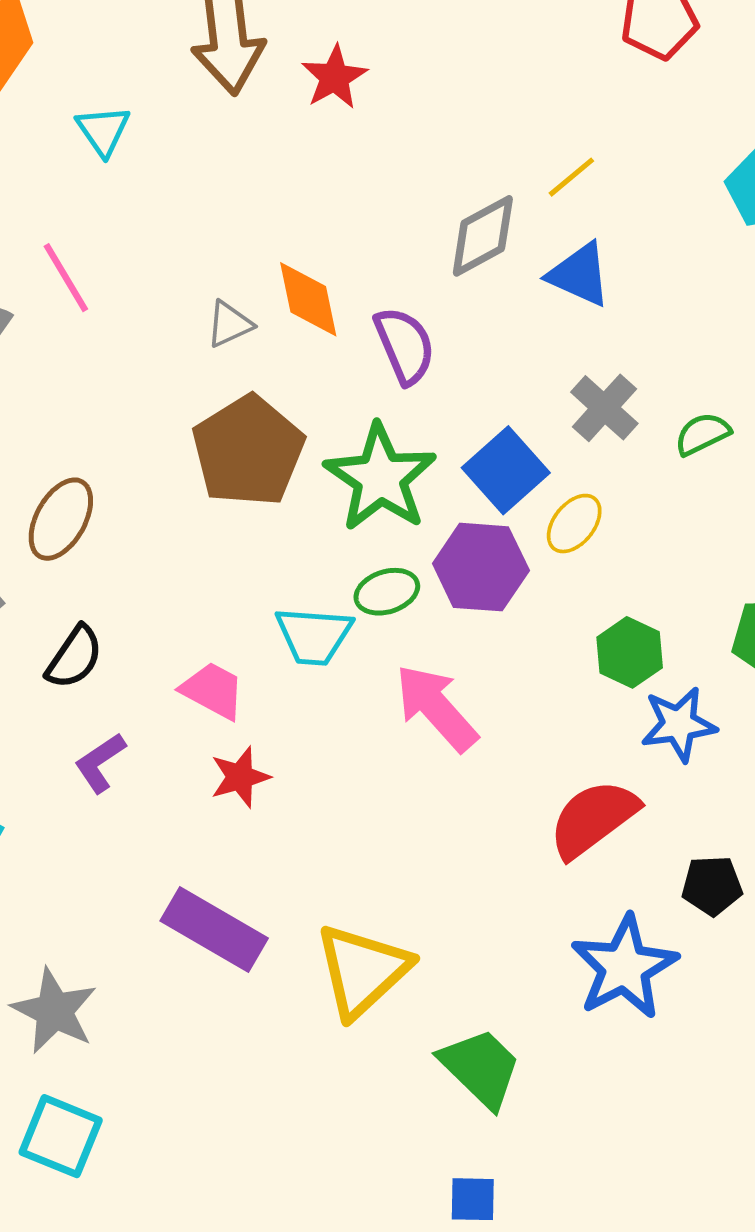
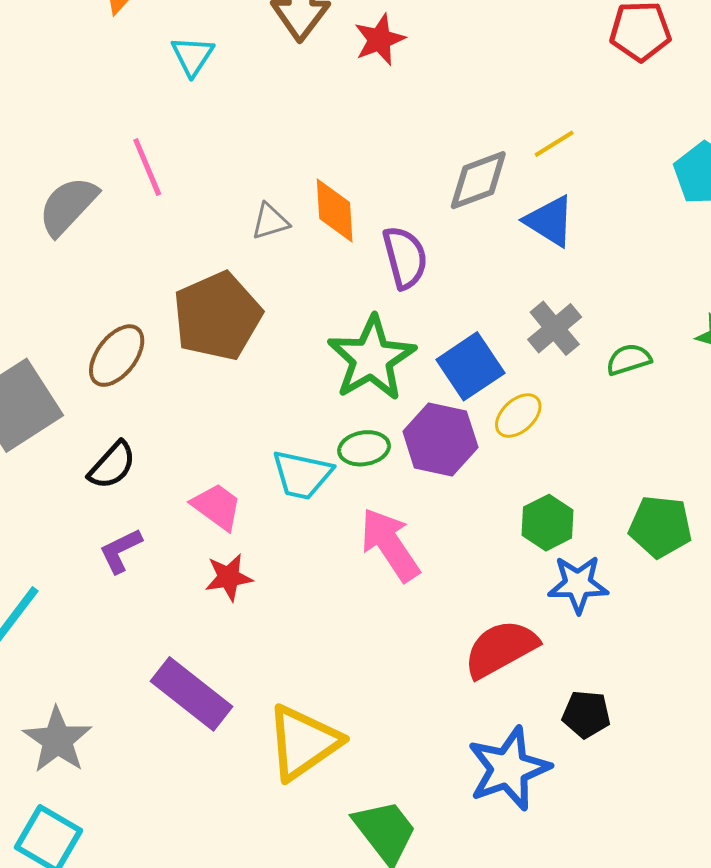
brown pentagon: (248, 451) -> (217, 316), moved

